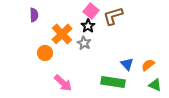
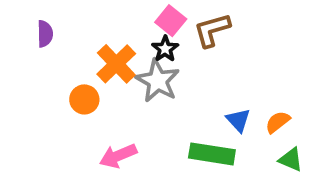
purple semicircle: (34, 15) -> (45, 34), moved
gray star: (84, 43) -> (158, 81), size x1.6
pink arrow: (63, 83) -> (118, 156), turned 114

